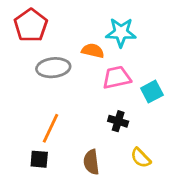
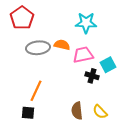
orange semicircle: (93, 51) -> (62, 45), moved
black cross: (118, 121) -> (92, 76), moved
brown semicircle: (91, 162) -> (77, 111), moved

